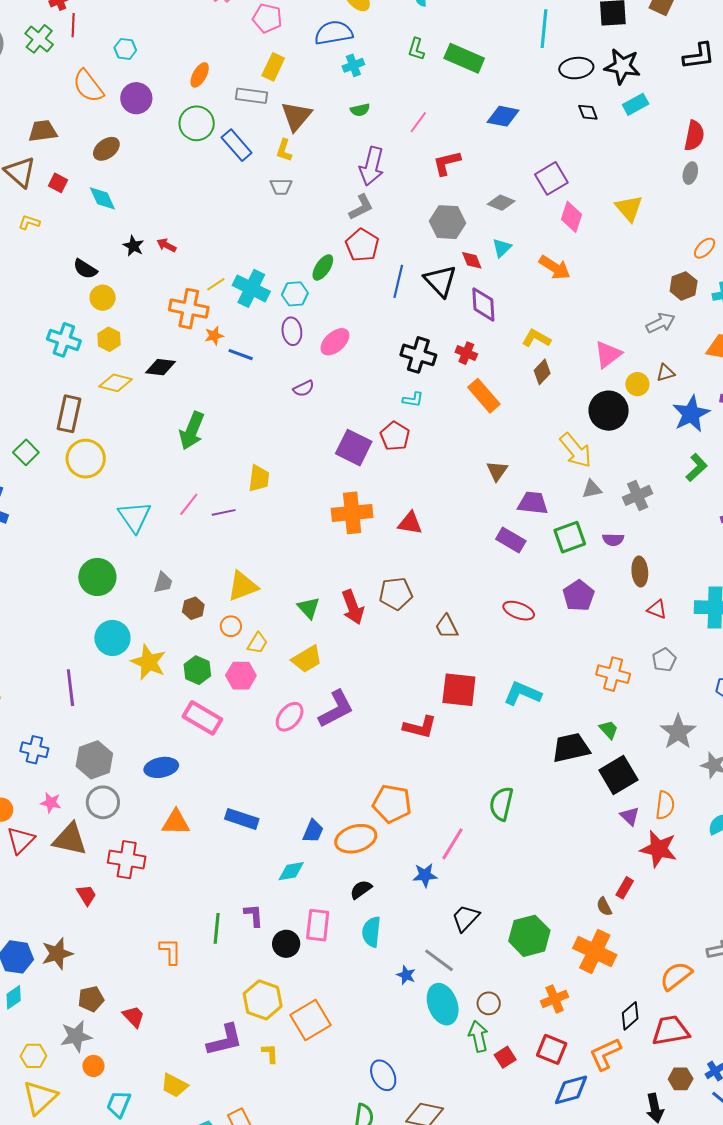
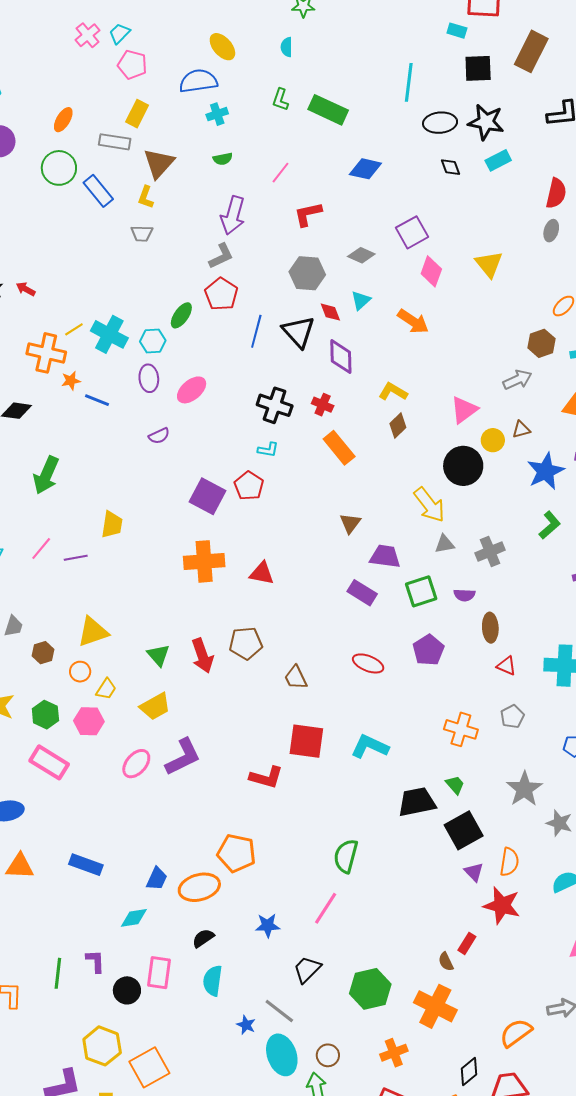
pink line: (452, 844) -> (326, 908), moved

